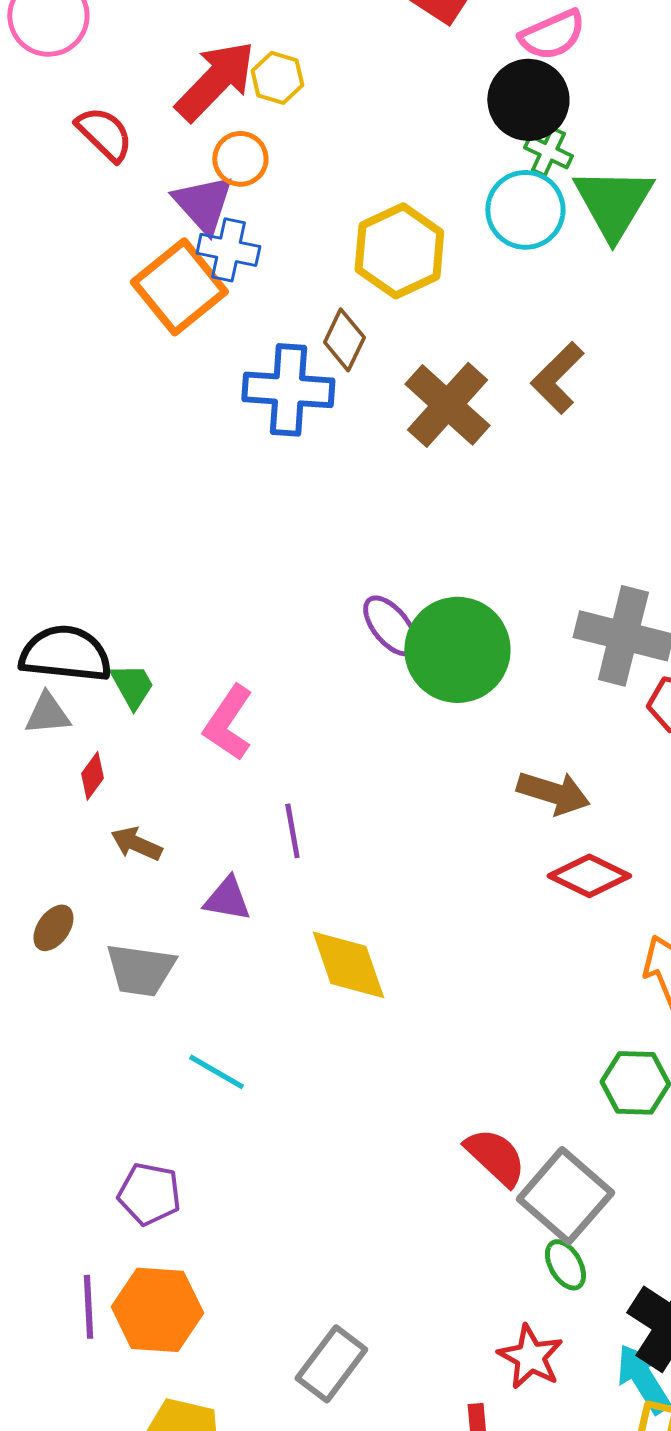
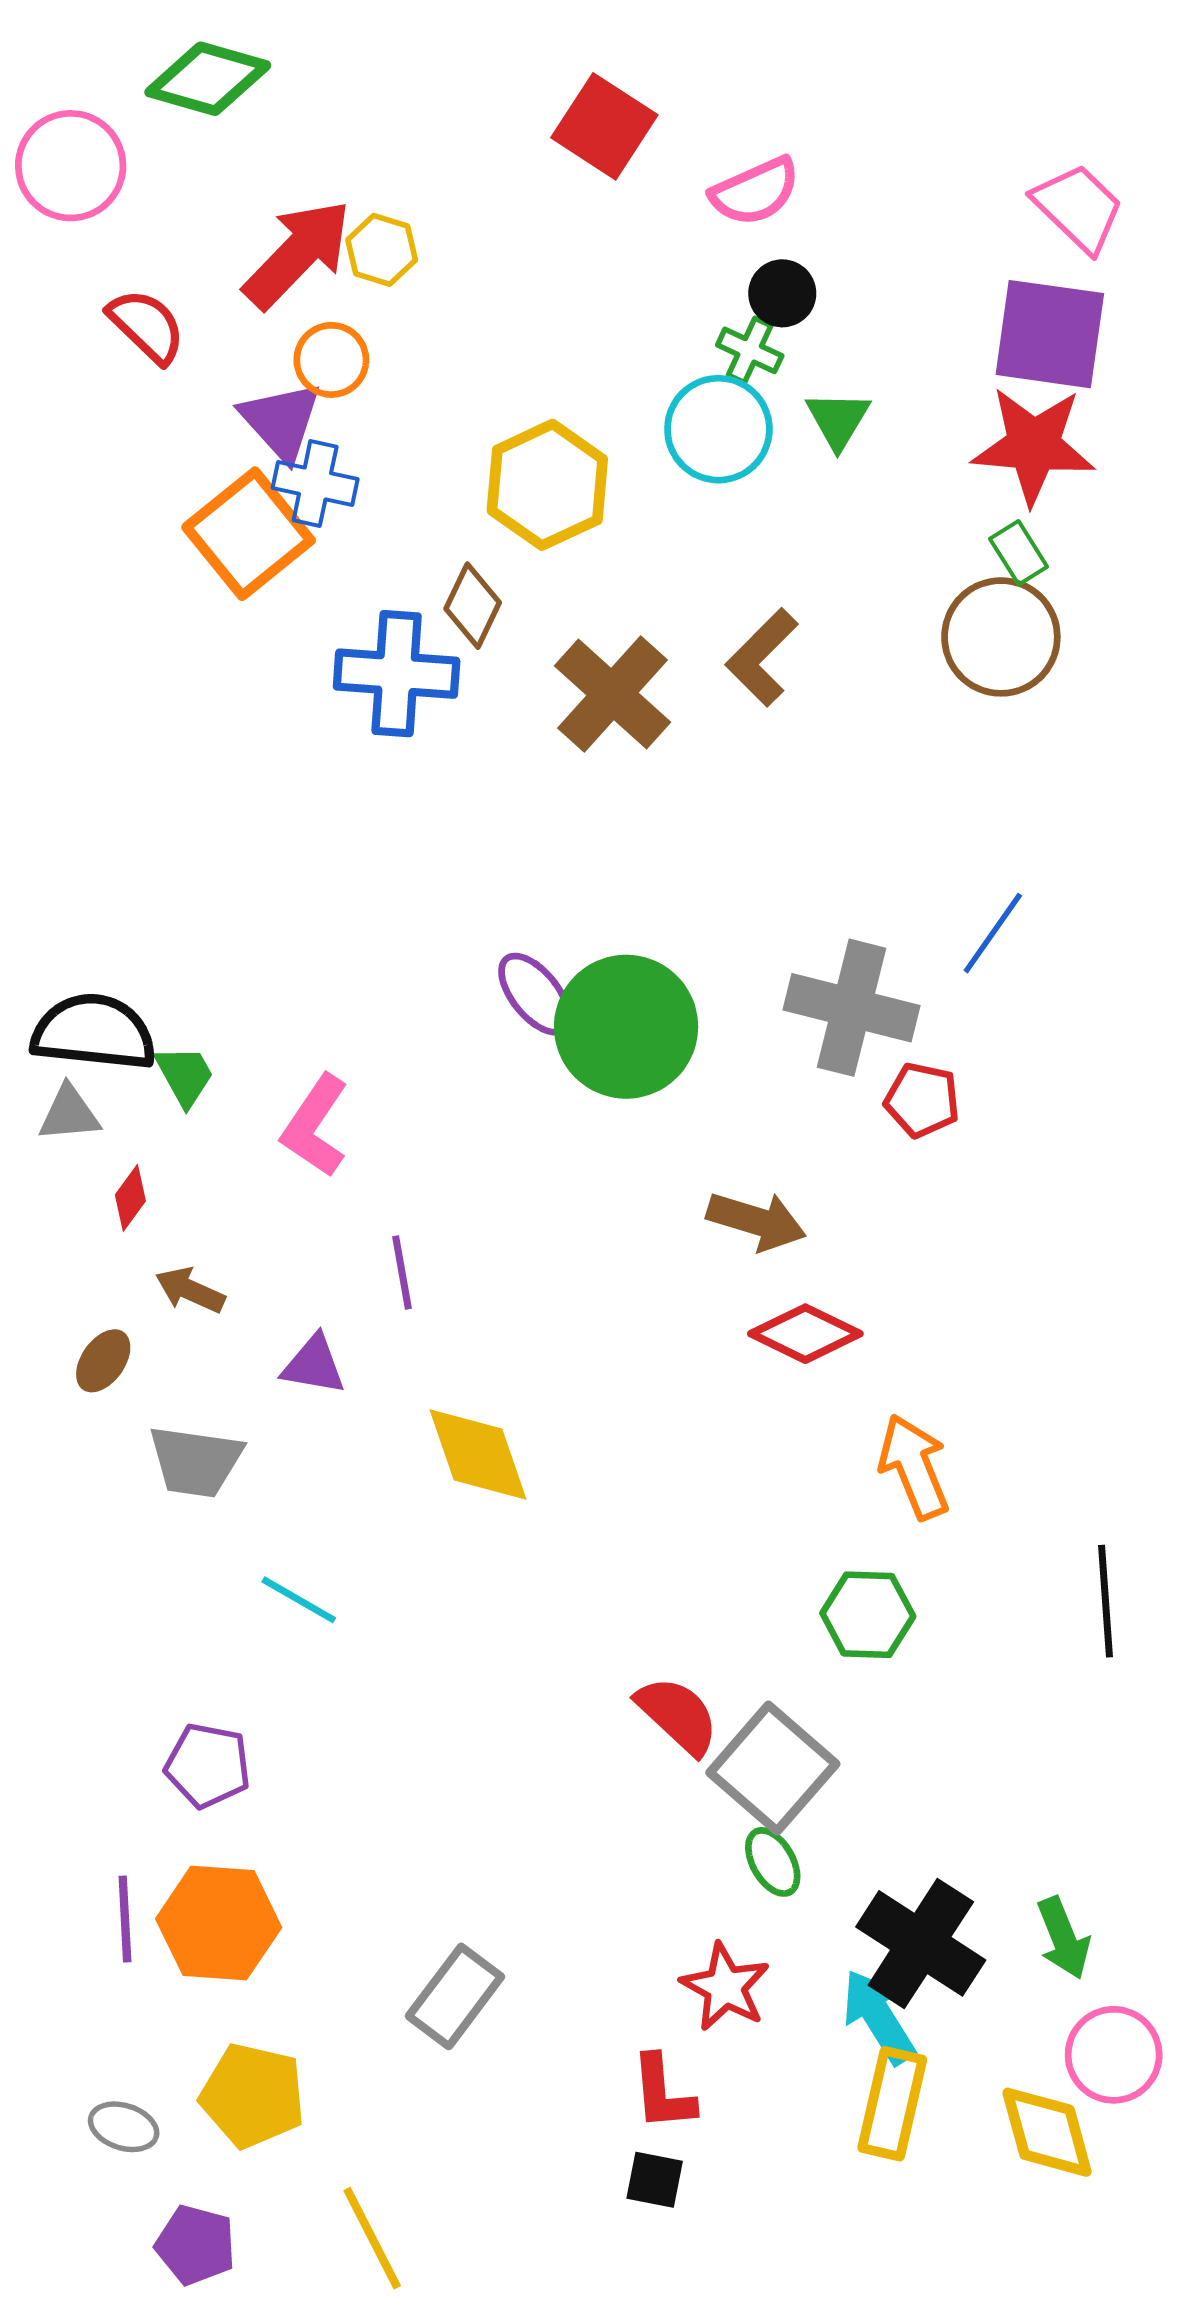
black circle: (528, 100) -> (782, 293), moved, size x0.6
green triangle: (613, 203) -> (838, 420), size x0.6
brown ellipse: (53, 928) -> (103, 1361), moved

